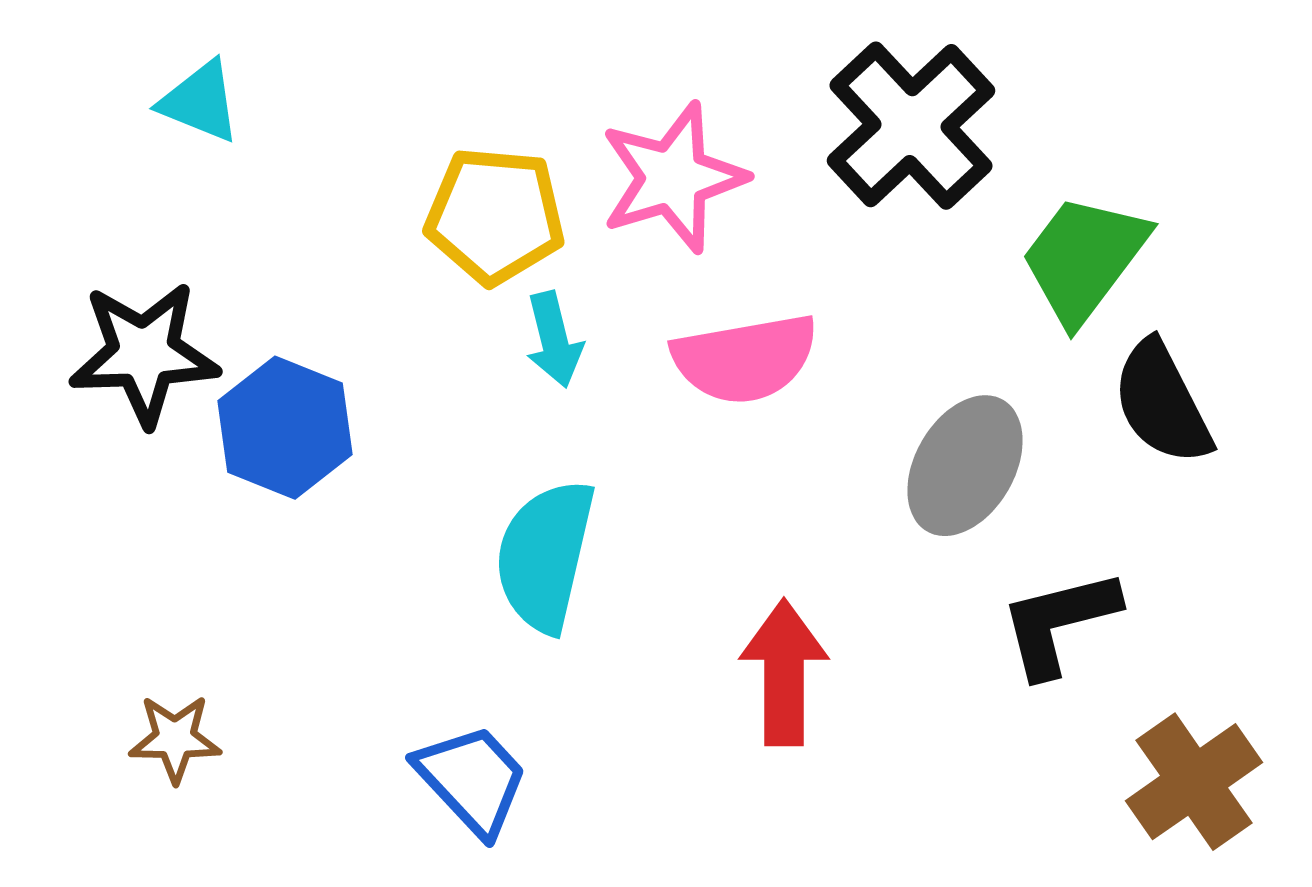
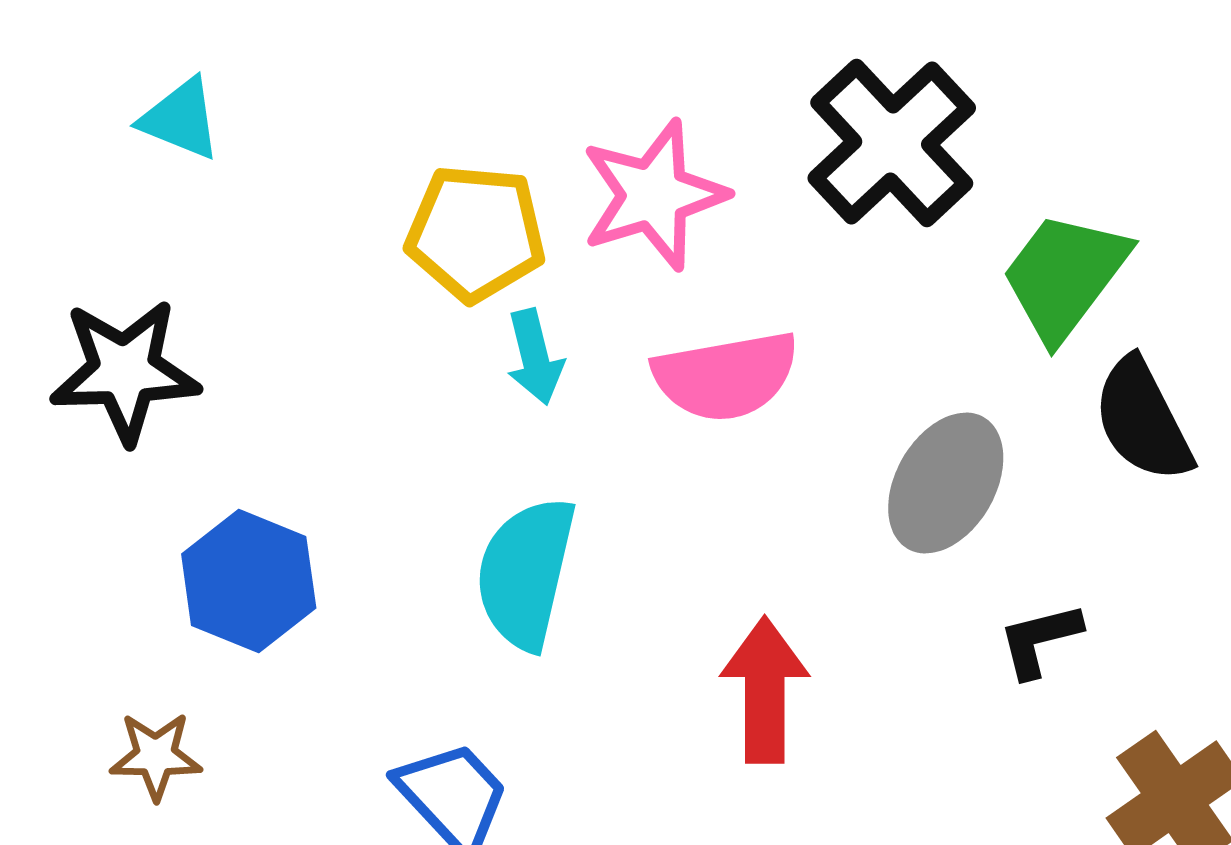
blue hexagon: (285, 428) -> (249, 581), moved
black L-shape: (1059, 623) -> (1040, 640), size x0.7

